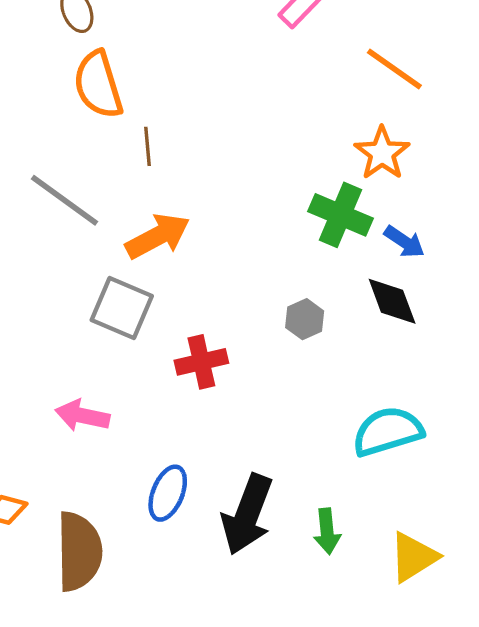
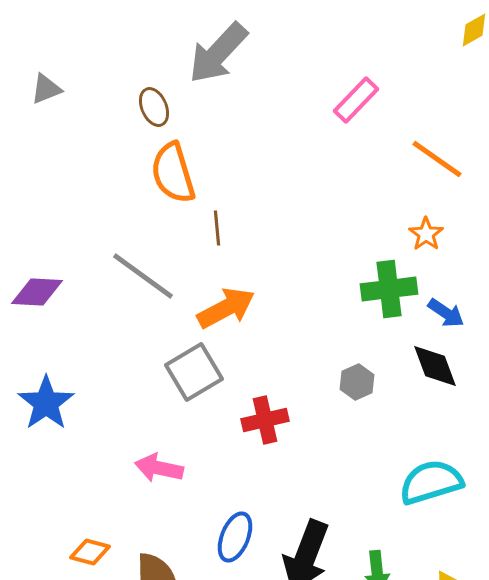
orange star: (382, 153) -> (426, 234), size x0.7
green cross: (340, 215) -> (389, 289), turned -30
gray square: (122, 308) -> (194, 372), turned 36

